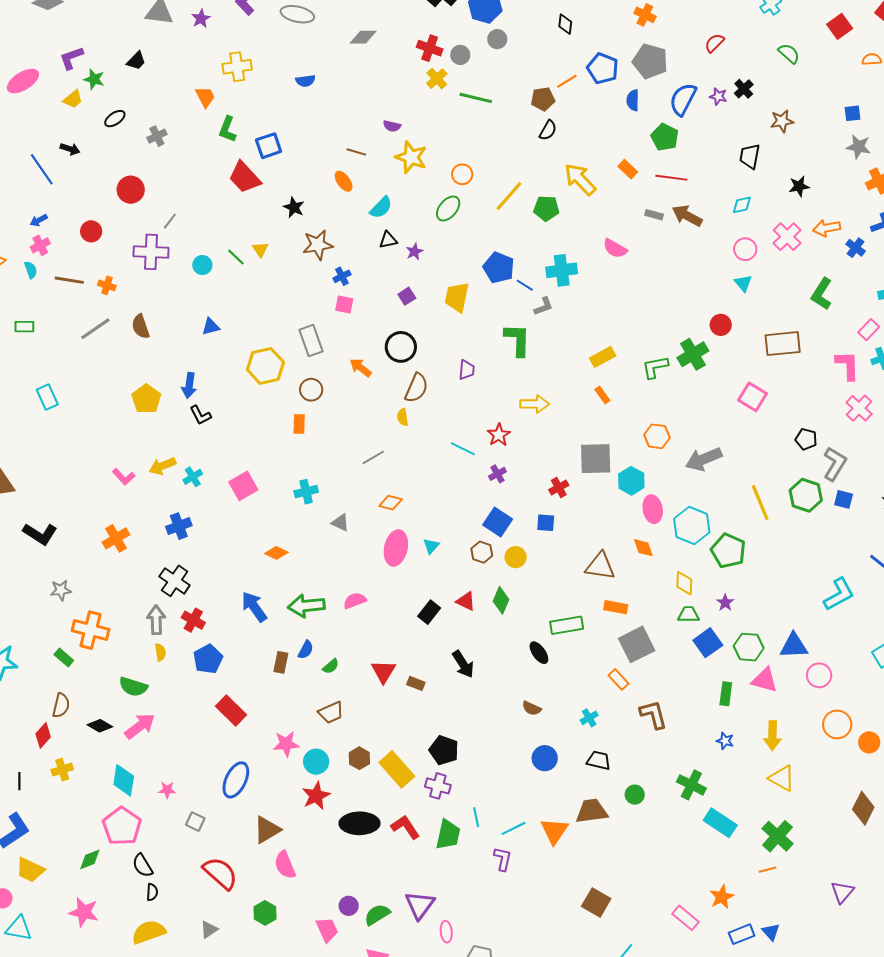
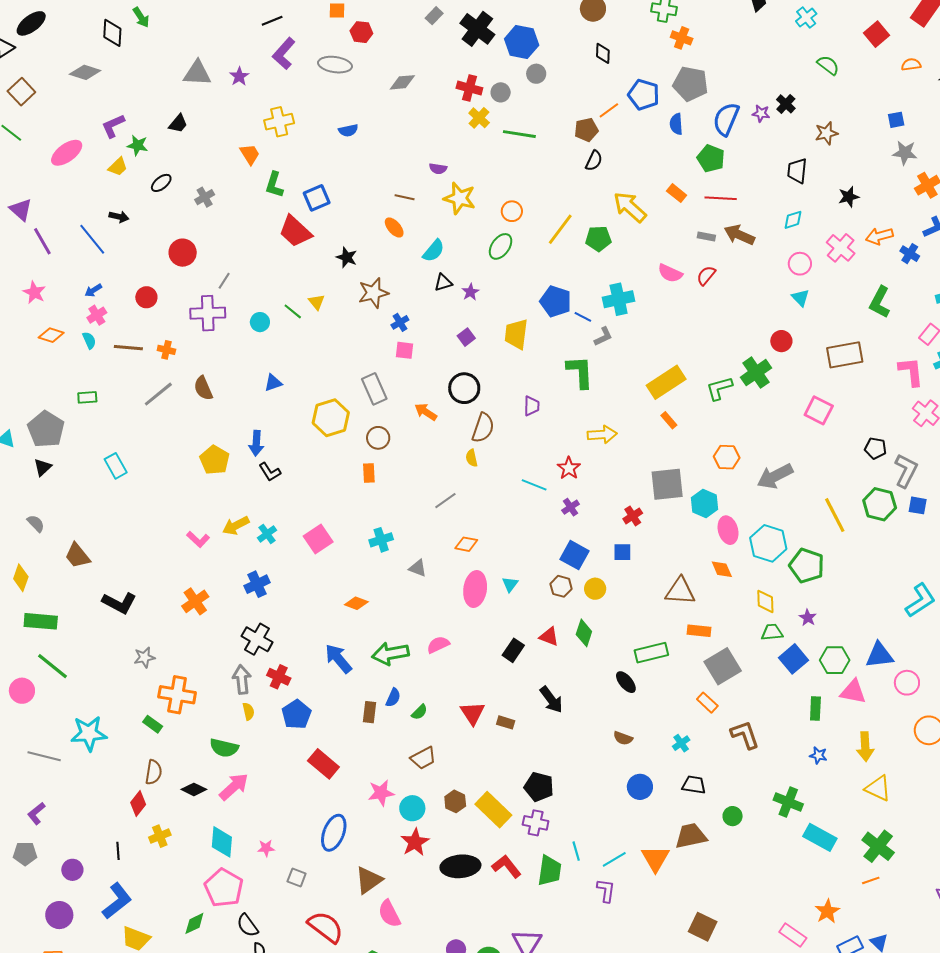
red semicircle: (714, 43) -> (706, 275), moved
yellow rectangle: (603, 357) -> (666, 382), size x1.5

